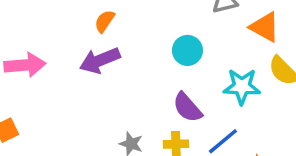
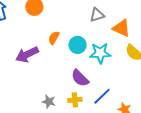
orange semicircle: (105, 21) -> (54, 38), moved
cyan star: (242, 86) -> (100, 53), moved

